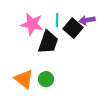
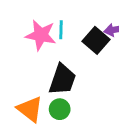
cyan line: (57, 20) -> (61, 30), moved
black trapezoid: (48, 42) -> (62, 80), moved

